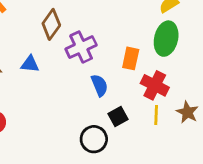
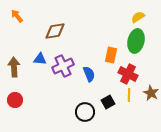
brown diamond: (51, 24) -> (55, 31), turned 45
purple cross: (81, 47) -> (63, 66), moved
black square: (118, 117) -> (108, 102), moved

